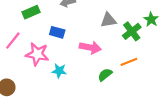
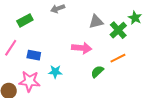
blue rectangle: (57, 32) -> (34, 55), moved
pink star: (37, 54) -> (29, 81), moved

